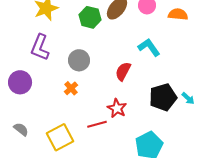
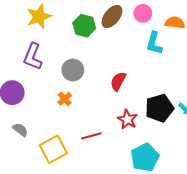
cyan L-shape: (149, 47) -> (154, 43), moved, turned -130
red star: (117, 108) -> (127, 119), moved
gray semicircle: (21, 129) -> (20, 130), moved

